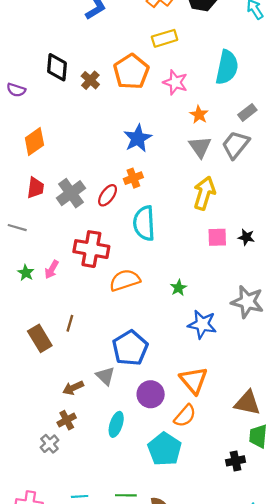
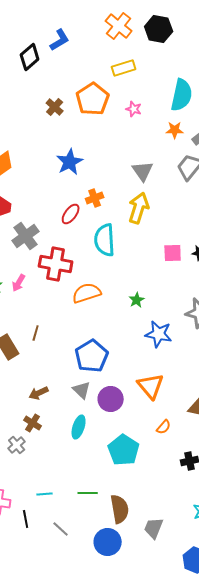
black diamond: (57, 67) -> (30, 57), moved, turned 44
pink star: (175, 82) -> (134, 109), size x0.7
orange star: (199, 115) -> (175, 130), moved, turned -30
blue star: (138, 138) -> (70, 162), moved
gray triangle: (200, 147) -> (143, 171), moved
gray cross: (71, 193) -> (26, 236), moved
yellow arrow: (204, 193) -> (139, 208), moved
gray triangle: (105, 376) -> (82, 390), moved
orange semicircle: (185, 416) -> (164, 427), moved, size x0.7
brown cross: (67, 420) -> (33, 423), turned -30

